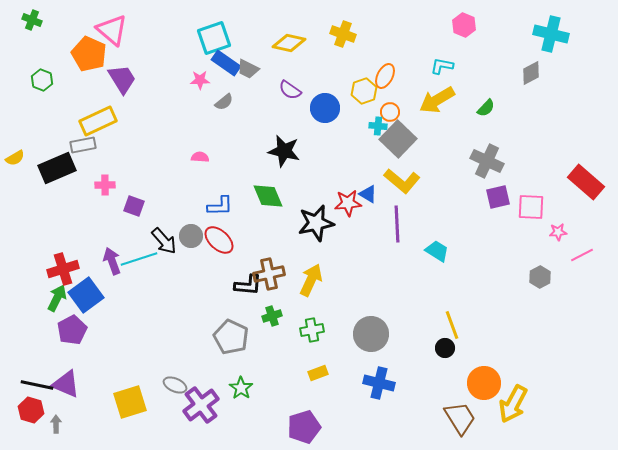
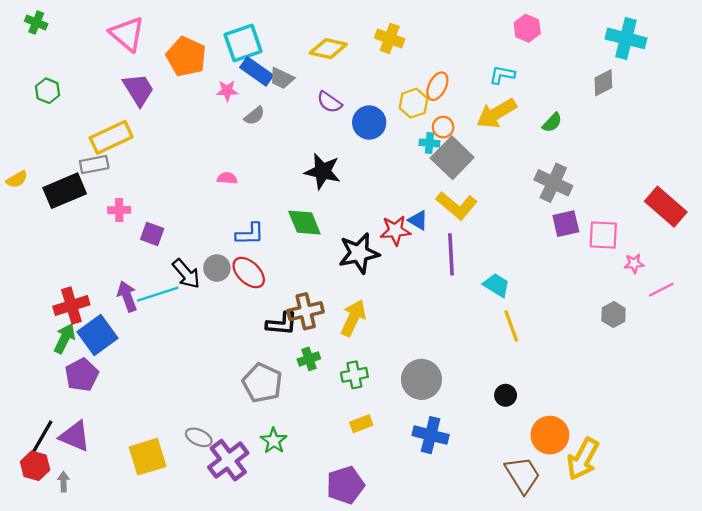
orange pentagon: (89, 54) -> (186, 57), moved
yellow line: (452, 325) -> (511, 326), moved
black line: (37, 385) -> (42, 437), turned -72

